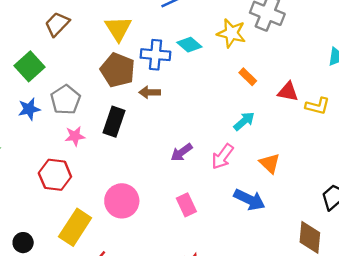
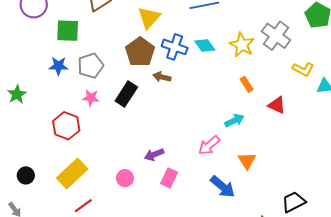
green square: (29, 66) -> (68, 31), turned 30
yellow L-shape: (317, 106) -> (303, 69), moved
purple arrow: (182, 152) -> (154, 155), moved
pink circle: (122, 201) -> (125, 178), moved, size x0.6
pink rectangle: (186, 205) -> (169, 178), turned 36

